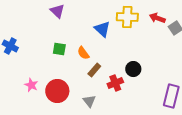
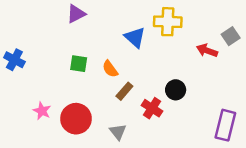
purple triangle: (57, 11) -> (76, 14), turned 49
red arrow: (157, 18) -> (207, 51), moved
red cross: (115, 83) -> (152, 108), turned -35

